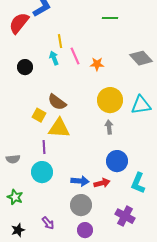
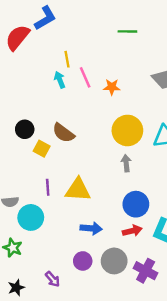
black circle: (25, 67) -> (25, 129), moved
yellow triangle: (59, 128) -> (78, 190), moved
cyan circle: (42, 172) -> (31, 217), moved
red arrow: (102, 183) -> (132, 231), moved
gray circle: (81, 205) -> (114, 261), moved
purple circle: (85, 230) -> (83, 261), moved

